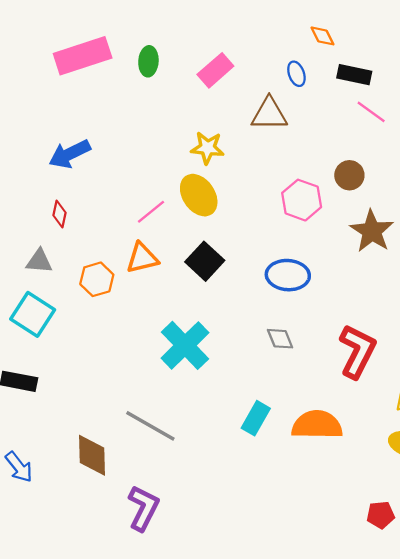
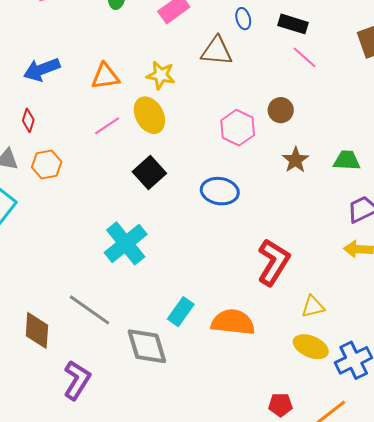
brown star: (372, 231) -> (296, 160), size x0.7
orange triangle: (142, 258) -> (105, 76), moved
orange hexagon: (97, 279) -> (47, 165), moved
gray diamond: (280, 339) -> (147, 346), moved, size x1.8

